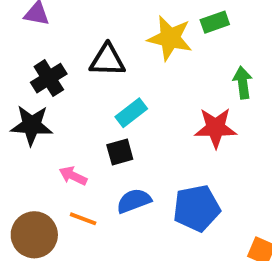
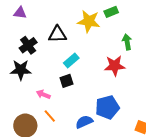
blue semicircle: (134, 201) -> (84, 122), moved
orange line: (83, 219) -> (50, 116), turned 32

